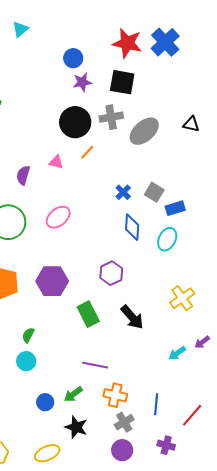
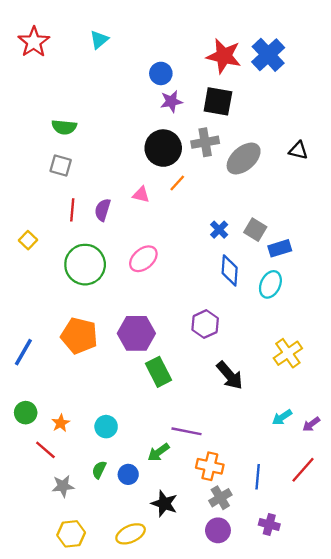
green rectangle: (88, 314) -> (159, 372), moved
green semicircle: (28, 335) -> (99, 470), moved
purple arrow: (202, 342) -> (311, 424), moved
green arrow: (73, 394) -> (159, 452), moved
red line: (192, 415) -> (303, 470), moved

